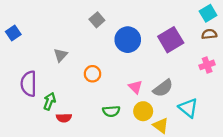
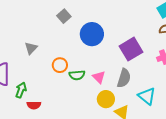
purple square: (171, 40) -> (131, 49), moved
gray semicircle: (163, 88) -> (124, 78), turned -36
green semicircle: (111, 111) -> (77, 75), moved

